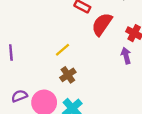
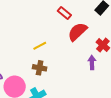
brown cross: (68, 75) -> (40, 68), turned 32

